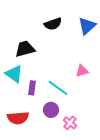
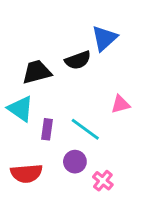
black semicircle: (53, 24) -> (78, 60), moved
blue triangle: (87, 26) -> (104, 38), moved

